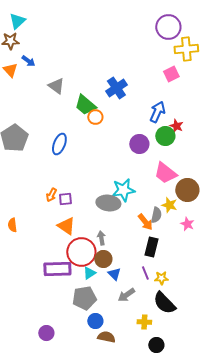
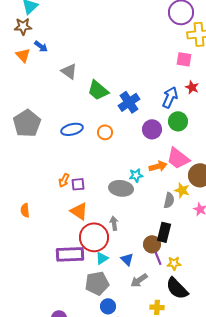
pink square: (171, 74) -> (184, 59), turned 35
blue cross: (116, 88) -> (129, 102), moved
orange circle: (95, 117) -> (105, 132), moved
red star: (176, 126) -> (192, 87), moved
blue ellipse: (59, 144) -> (72, 129), turned 55
cyan star: (123, 190) -> (136, 175), size x0.6
orange arrow: (145, 222) -> (158, 166), moved, turned -66
brown circle: (103, 259) -> (152, 244), moved

